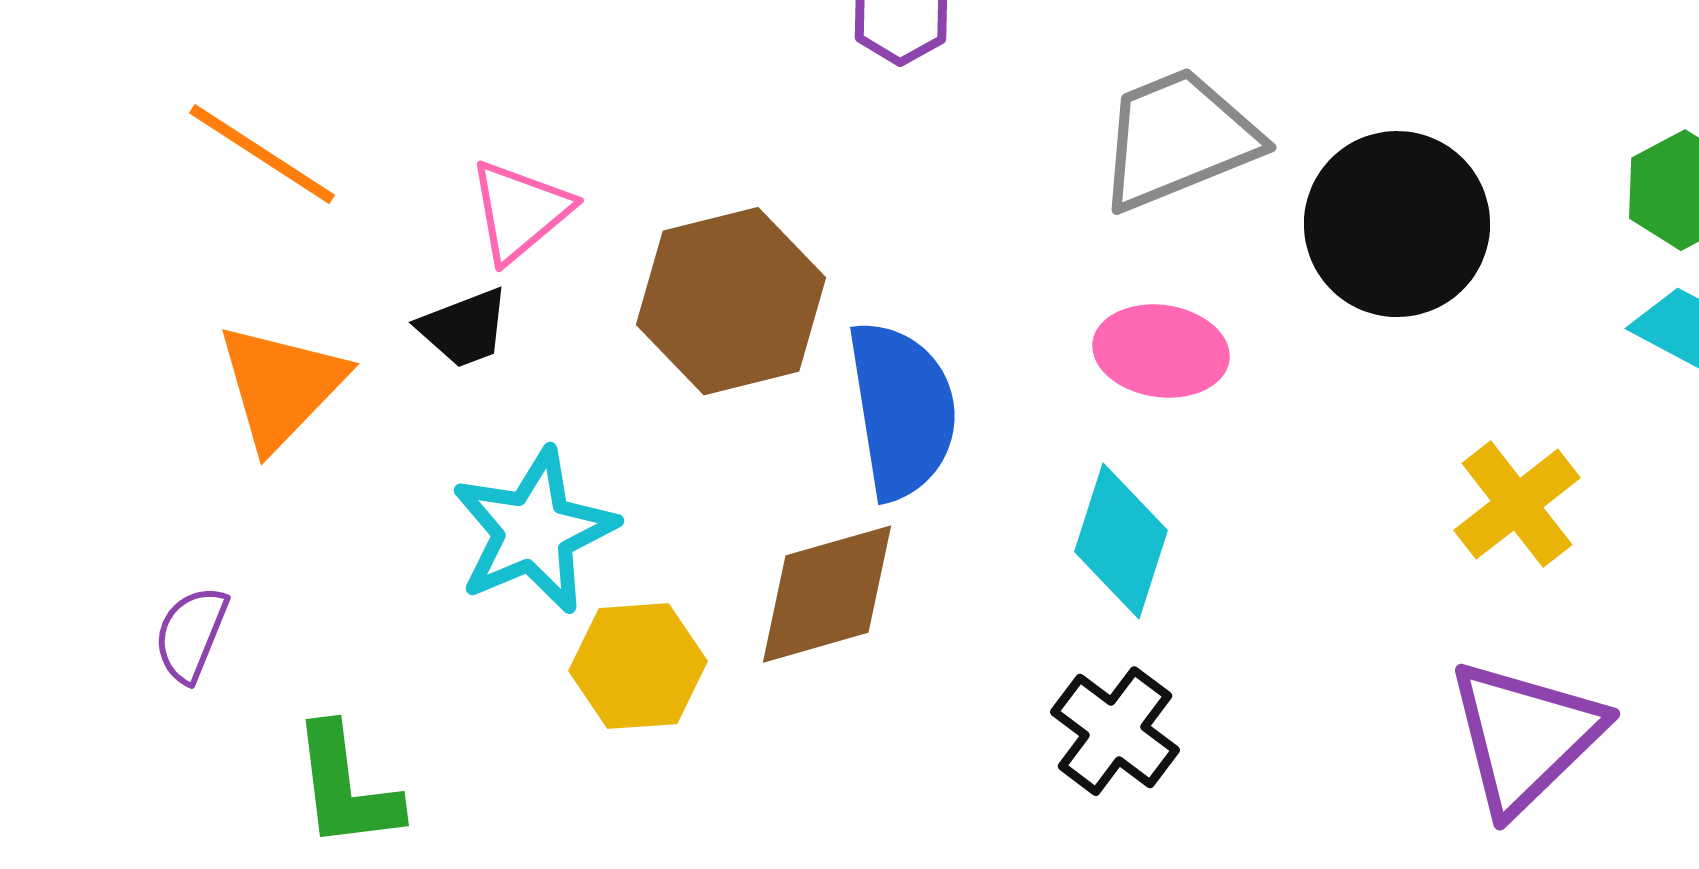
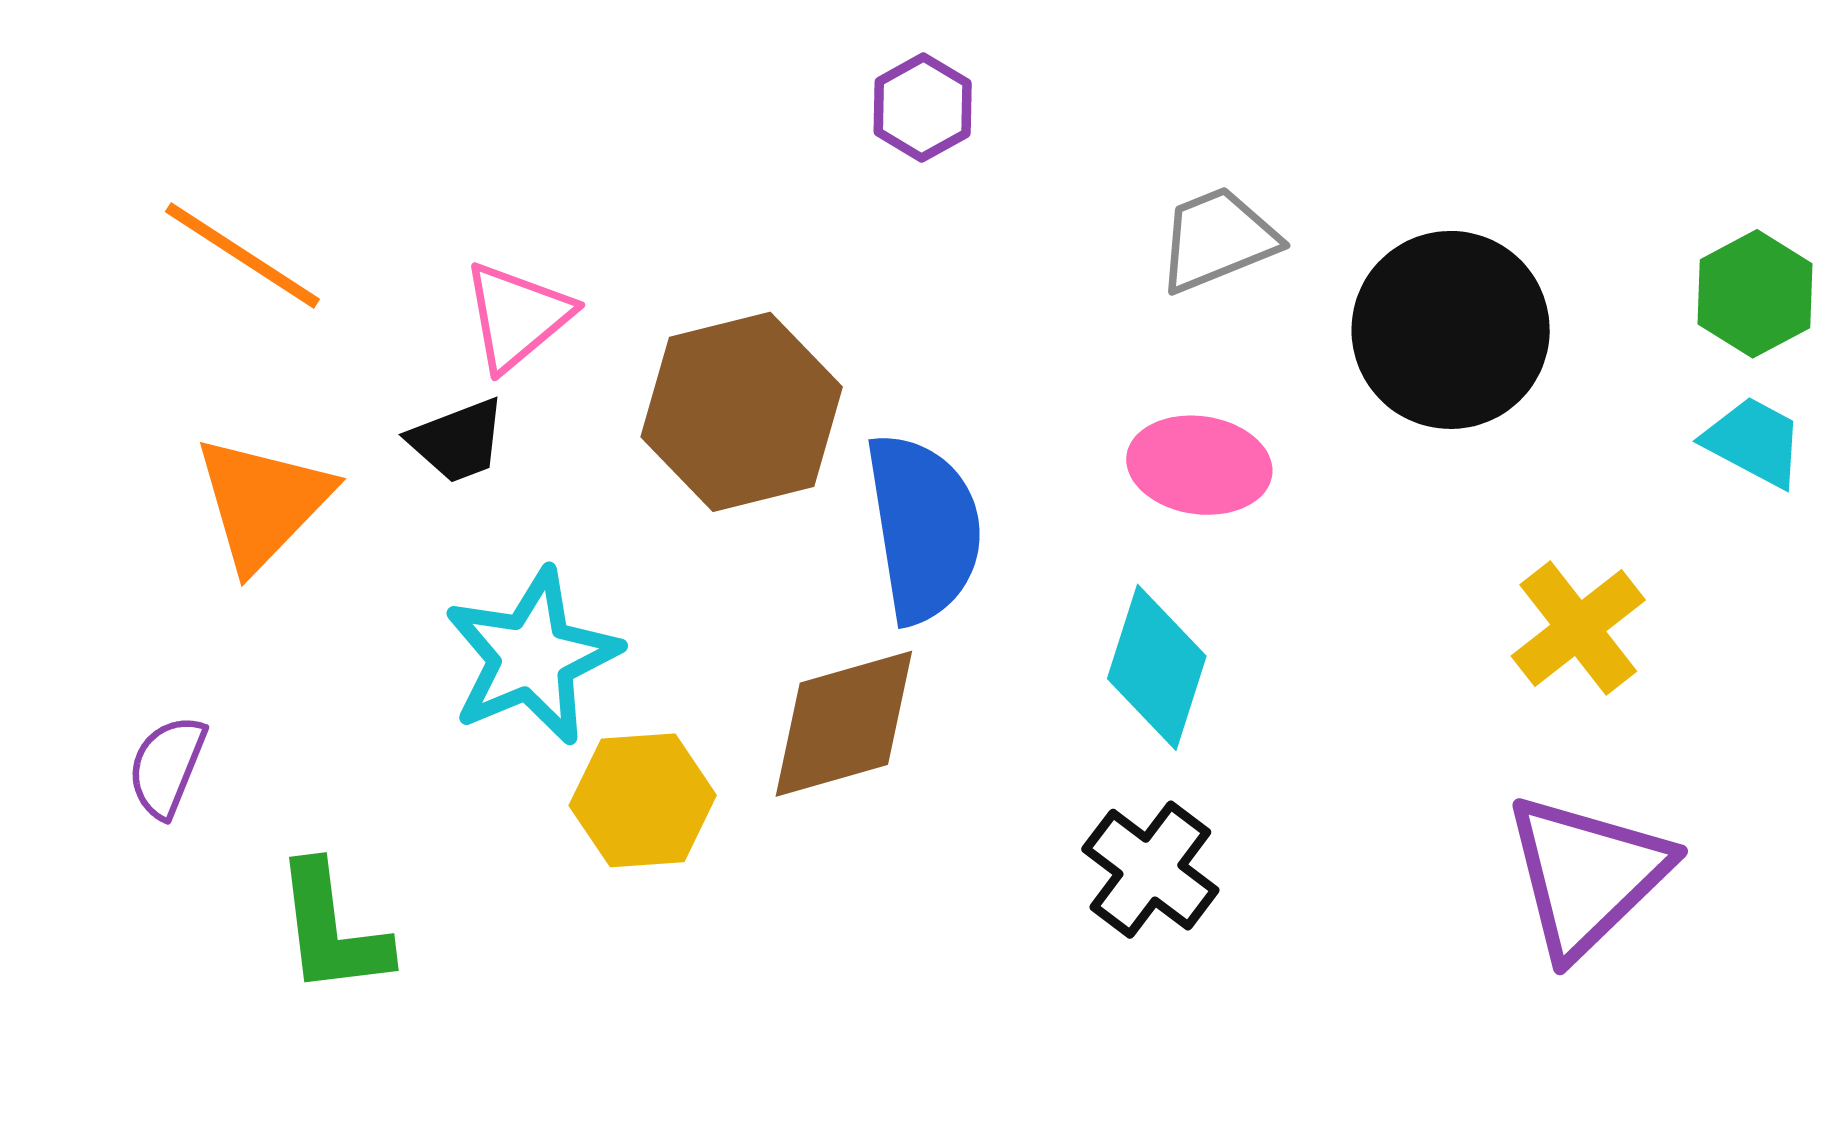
gray trapezoid: (1178, 139) -> (1217, 239), size x0.7

